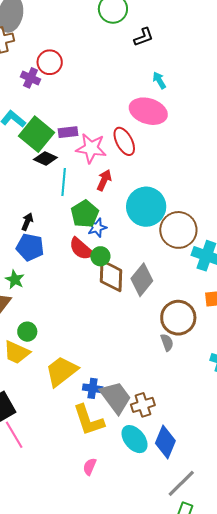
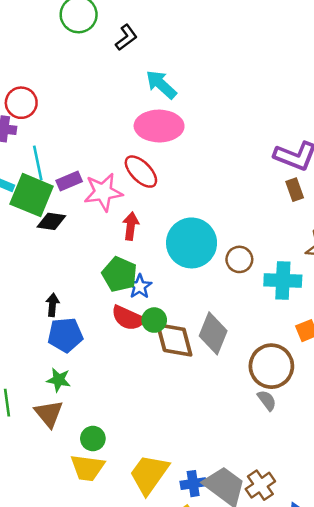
cyan arrow: (159, 80) -> (161, 84), size x1.5
cyan line: (64, 182) -> (38, 163), moved
brown circle: (178, 230) -> (239, 259), size x0.6

